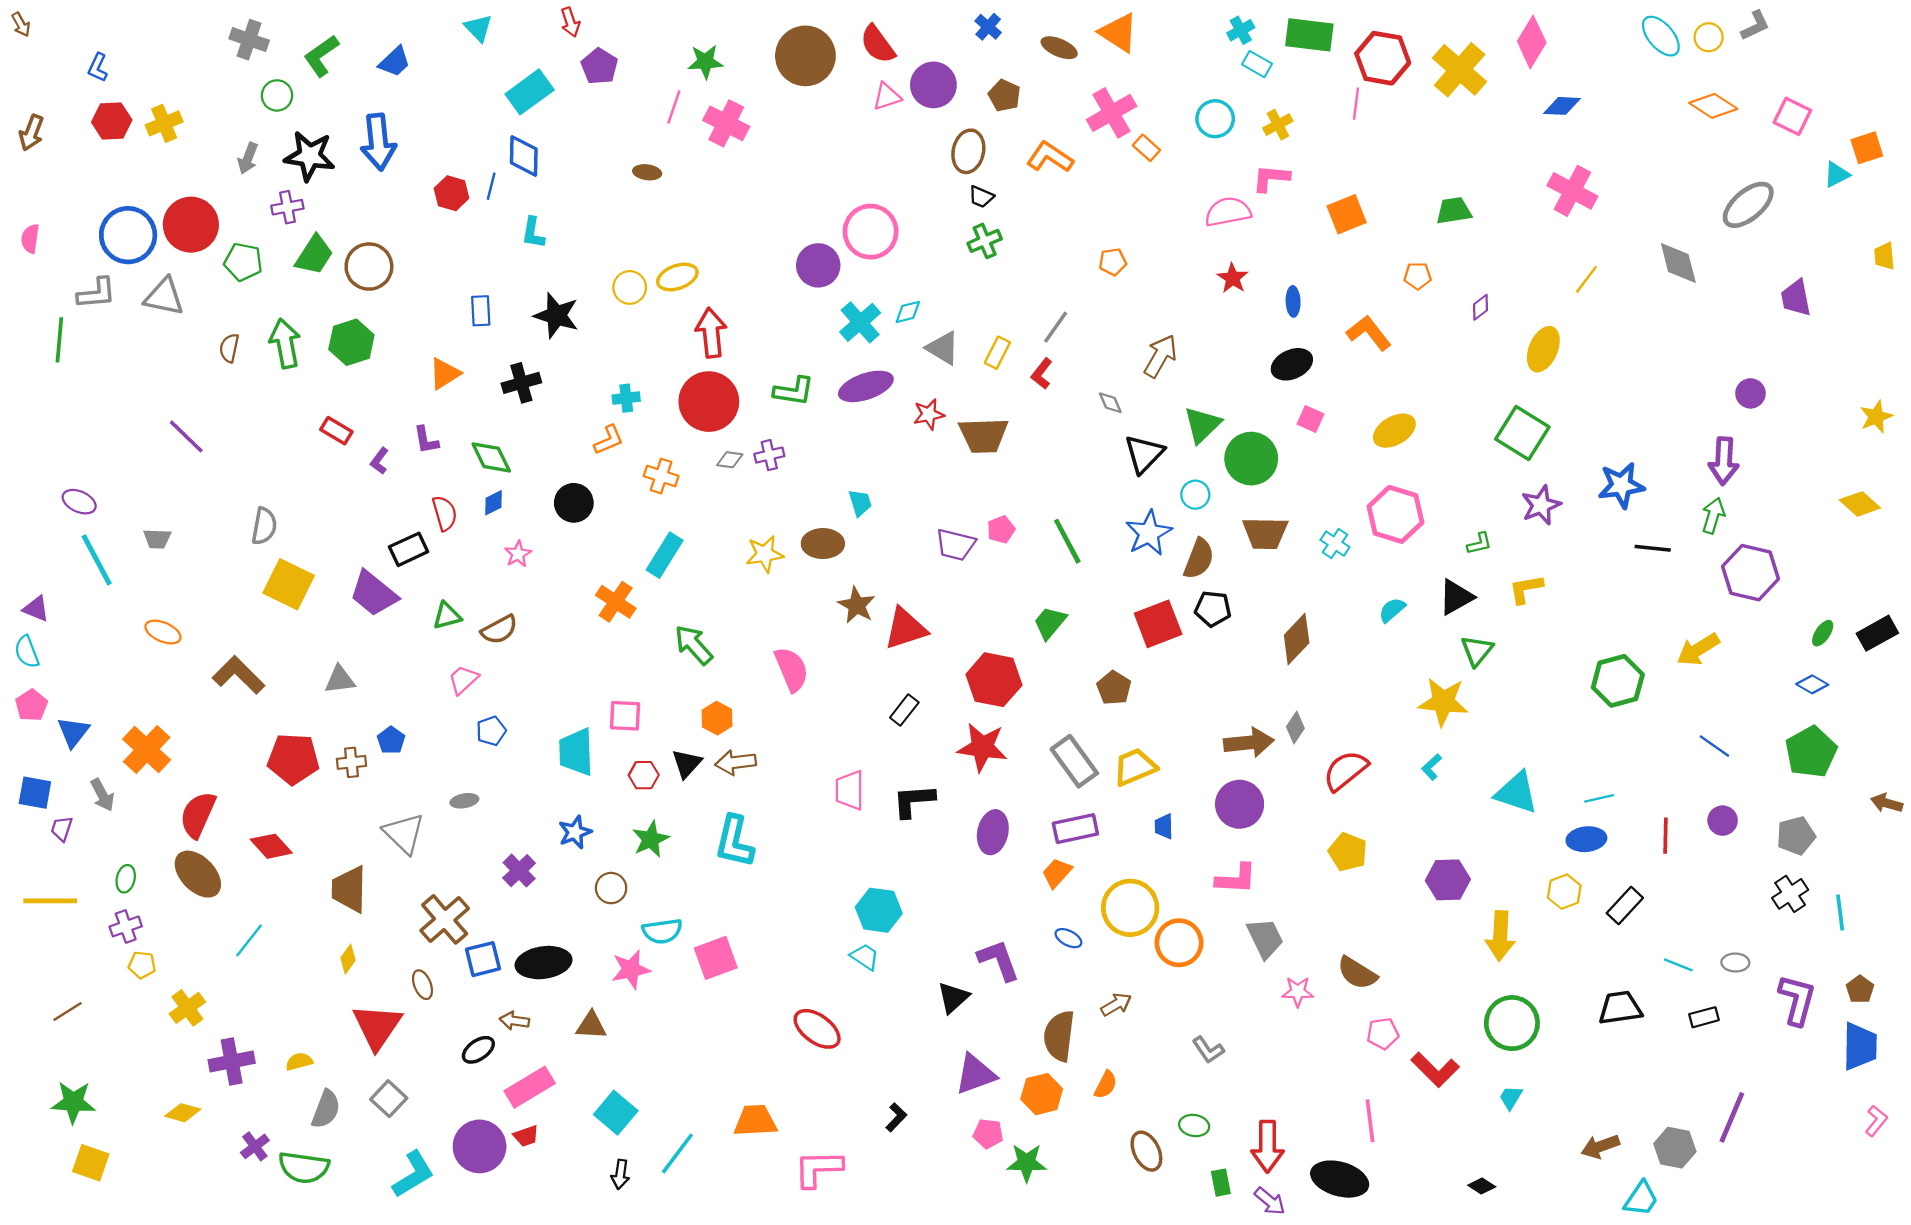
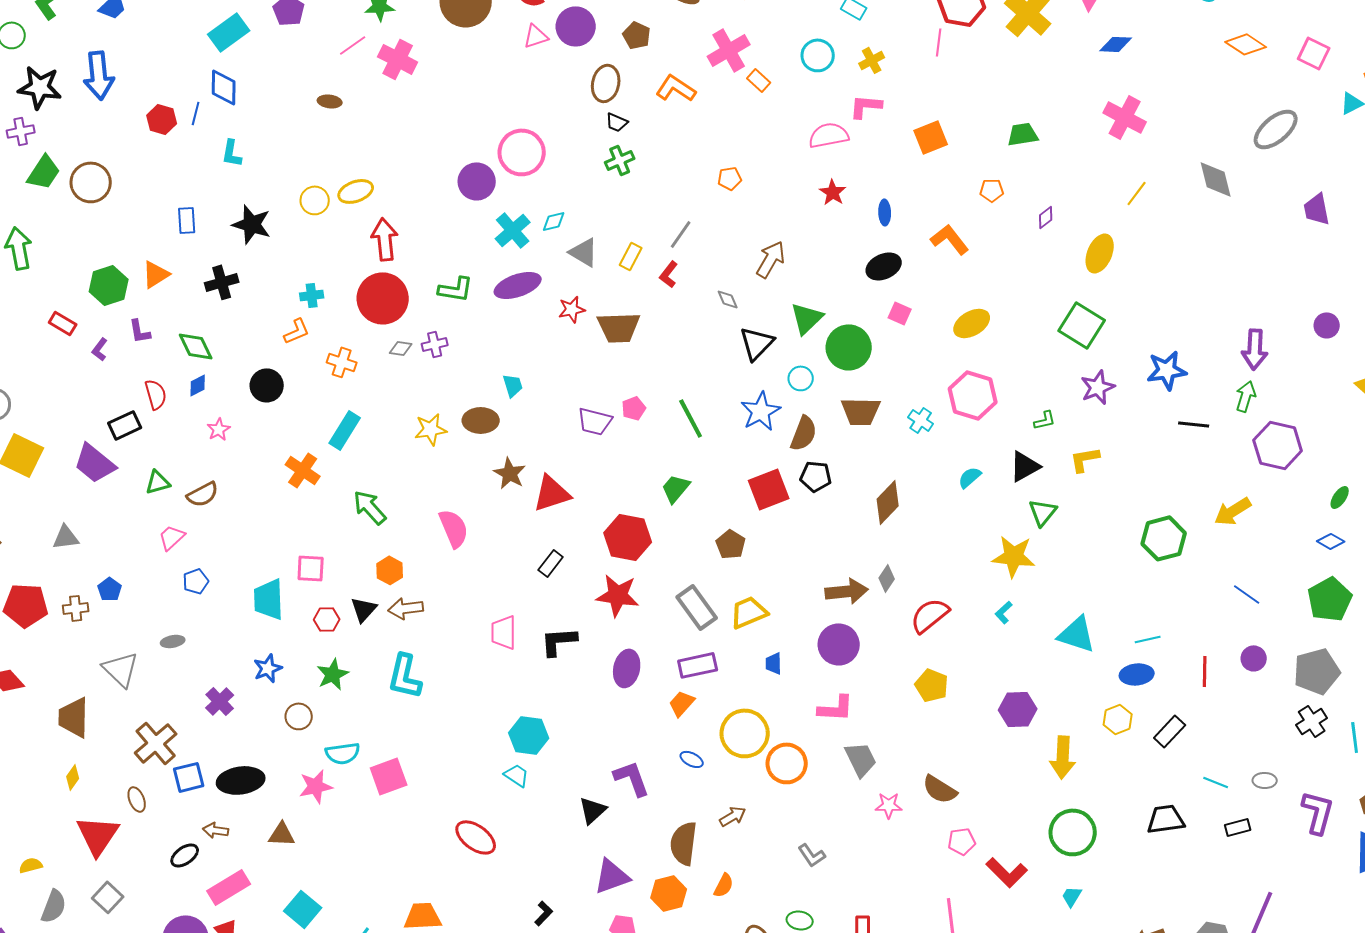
pink line: (674, 107) -> (353, 45), turned 36
green hexagon: (351, 342) -> (109, 285), moved
purple circle: (1751, 393) -> (1327, 325), moved
gray pentagon: (1796, 836) -> (1317, 671), size x1.4

